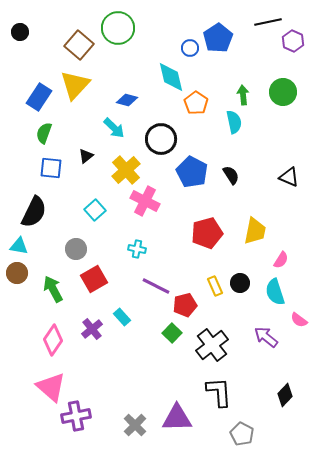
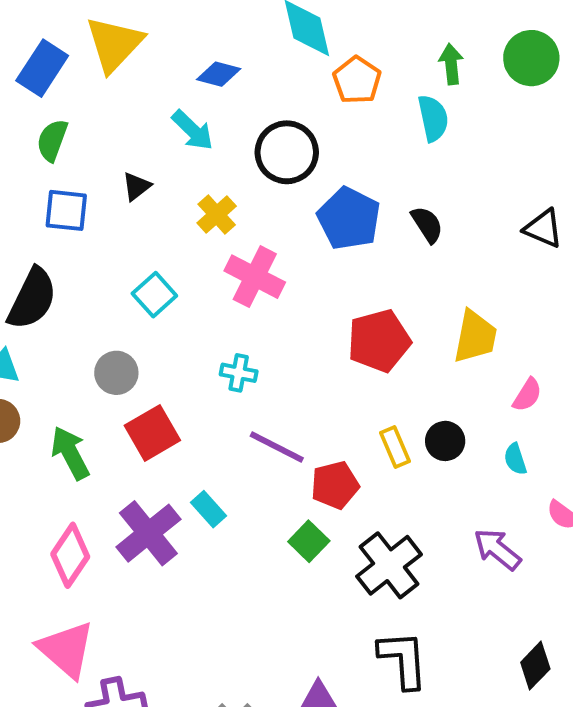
yellow cross: (126, 170) -> (217, 214), size x0.7
cyan semicircle: (275, 292) -> (515, 459), size x0.6
purple cross: (92, 329) -> (148, 533), size x1.5

